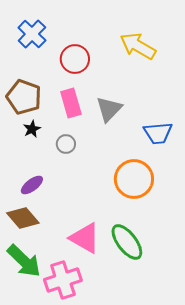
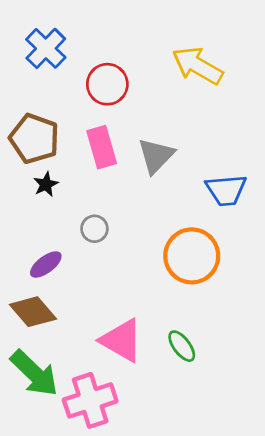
gray circle: (66, 144) -> (94, 229), moved
green ellipse: (127, 242) -> (182, 346), size x0.6

